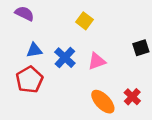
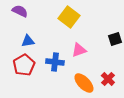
yellow square: (84, 21) -> (69, 17), size x1.5
blue cross: (65, 58) -> (55, 62), moved, turned -36

